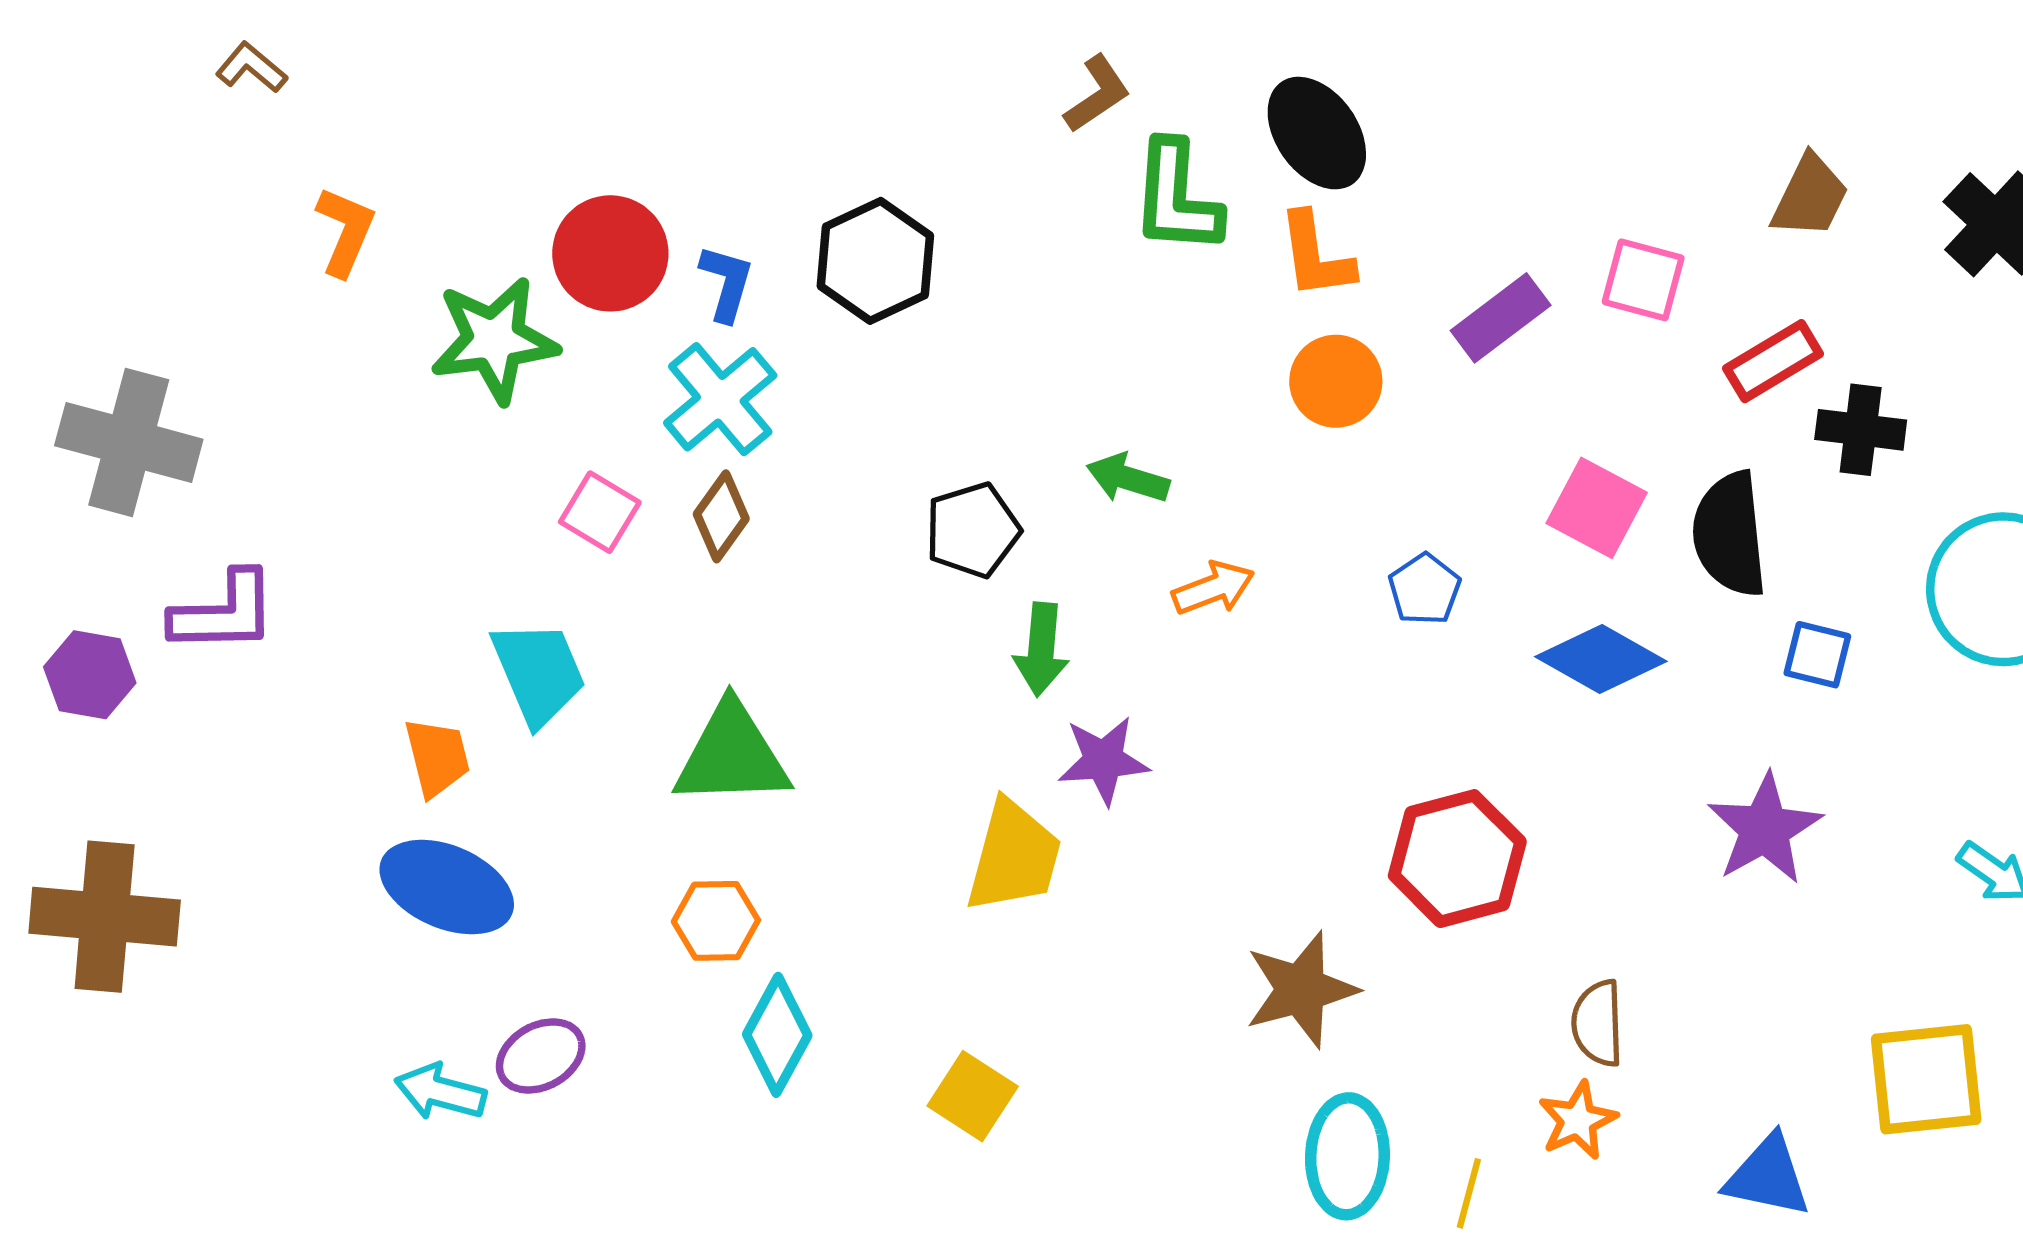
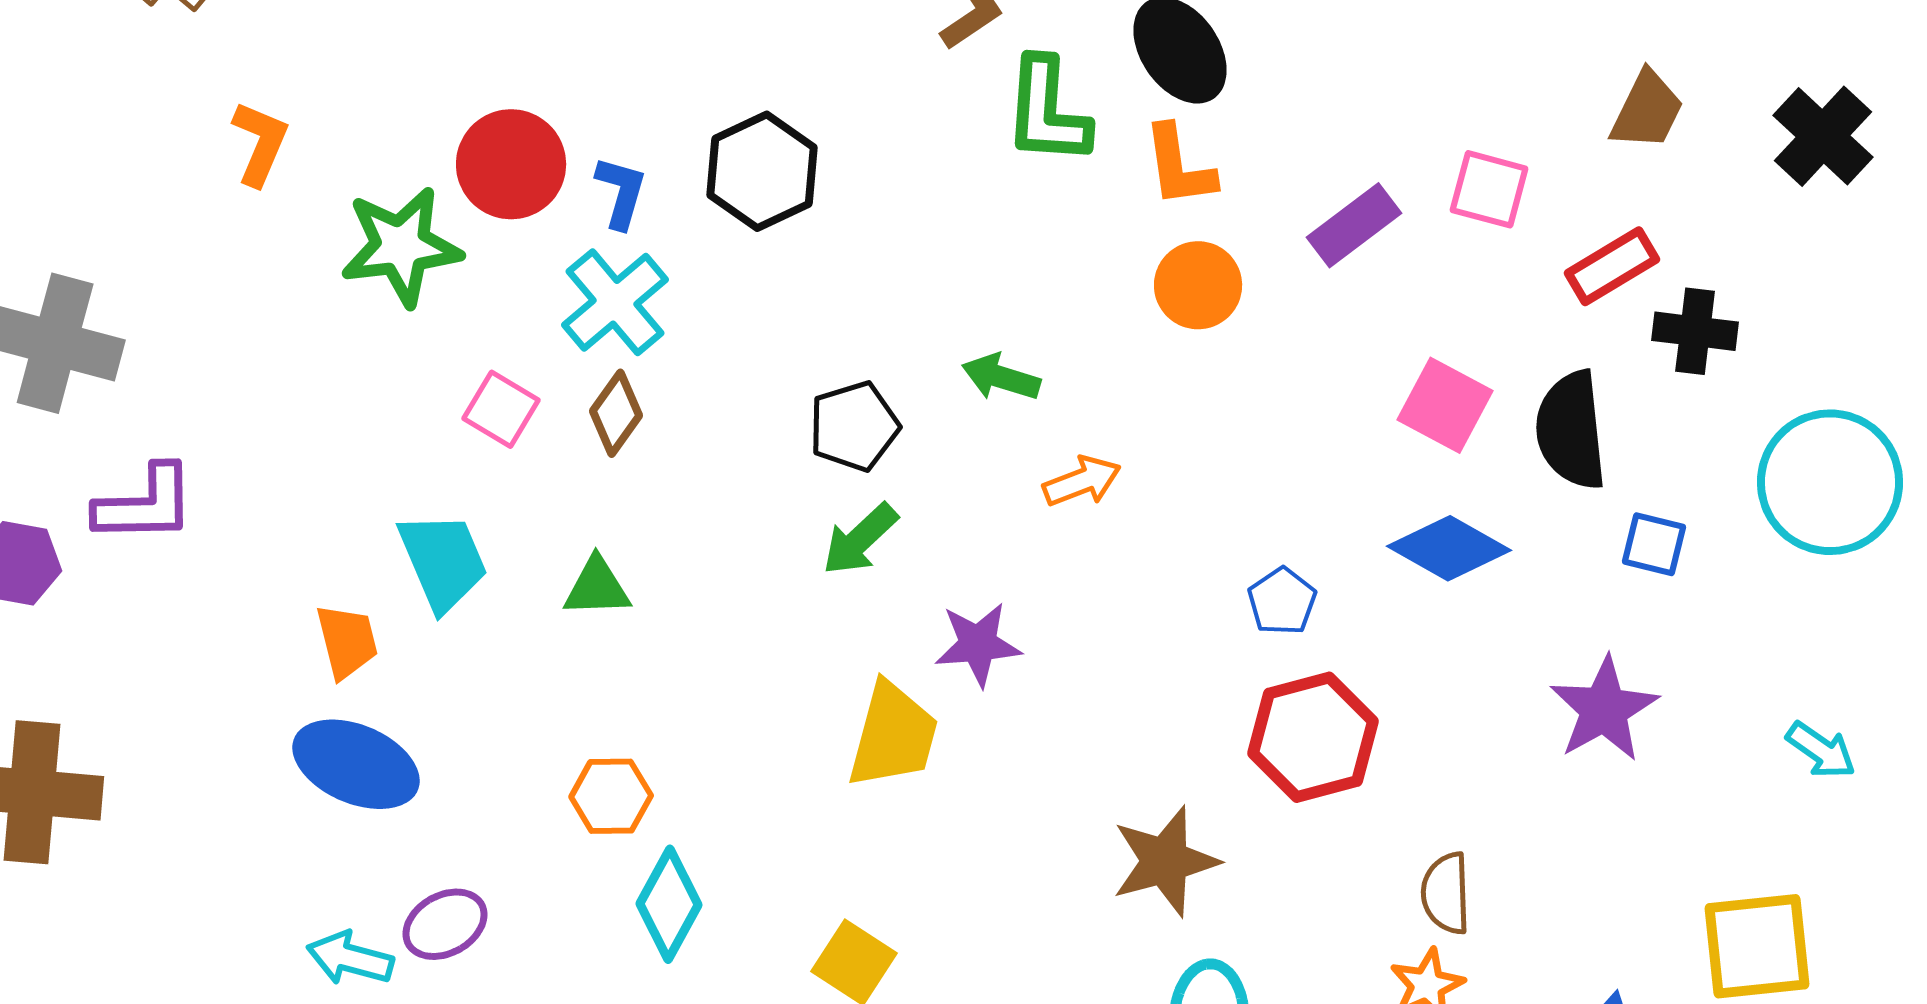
blue pentagon: (1425, 589) -> (1282, 601), moved
green arrow: (1041, 649) -> (860, 539), moved, turned 42
green triangle: (732, 755) -> (597, 587), moved, size x0.6

